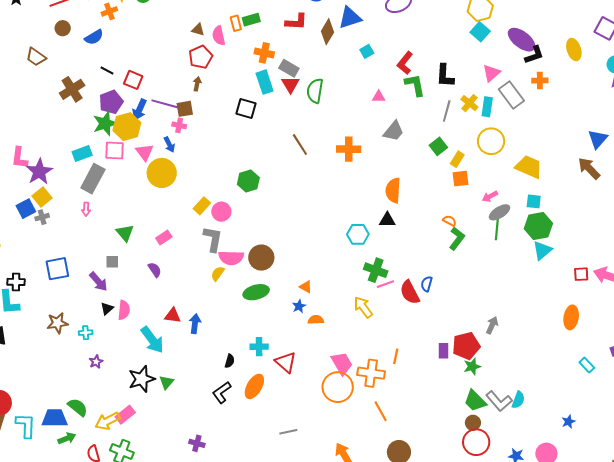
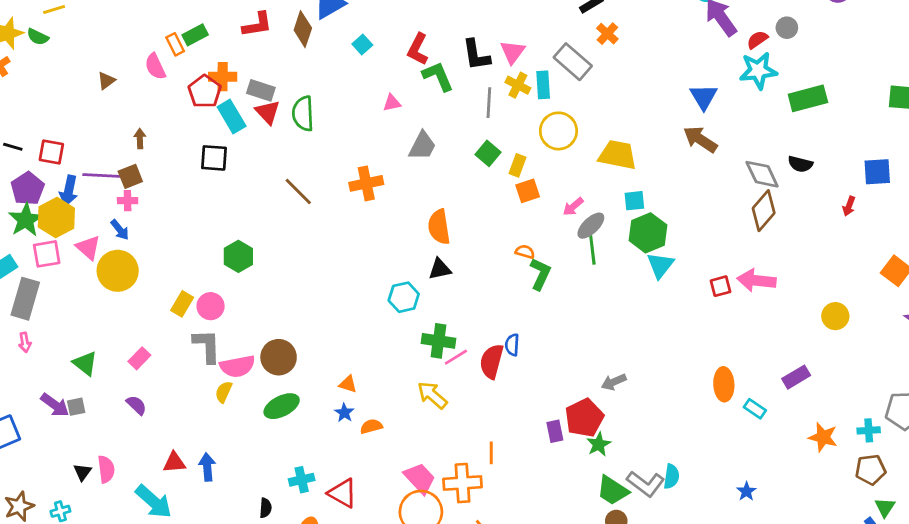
brown triangle: (198, 30) -> (106, 81), moved, turned -40
red pentagon: (201, 57) -> (205, 91), moved
pink triangle: (491, 73) -> (512, 52), moved
orange cross: (540, 80) -> (607, 34), turned -35
purple arrow: (98, 282) -> (55, 405), moved
red semicircle: (410, 292) -> (492, 361), turned 55
orange ellipse: (571, 317) -> (724, 384), moved
gray arrow: (492, 325) -> (614, 382), turned -126

